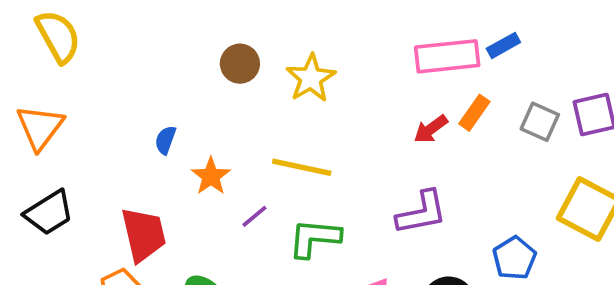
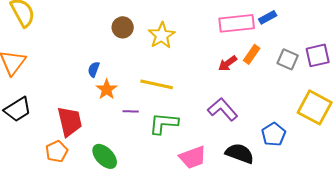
blue semicircle: (165, 140) -> (94, 69), moved
purple L-shape: (422, 213) -> (223, 109), turned -120
purple line: (254, 216) -> (131, 111), turned 42

